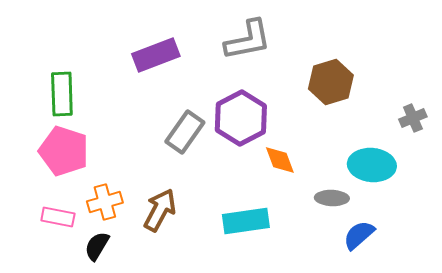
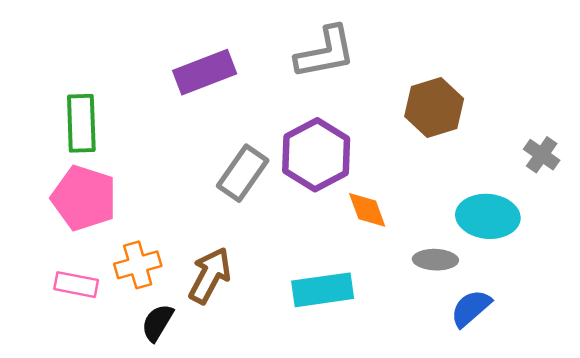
gray cross: (413, 118) -> (542, 155), turned -32
black semicircle: (97, 246) -> (157, 323), moved

